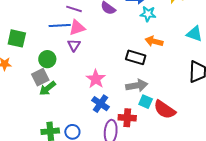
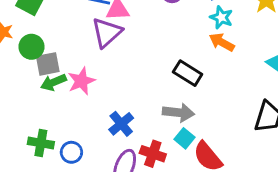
orange arrow: (154, 41) -> (222, 42), moved
purple triangle: (74, 45) -> (107, 33), size x1.6
green circle: (47, 59) -> (32, 47), moved
pink star: (96, 79) -> (81, 81), moved

